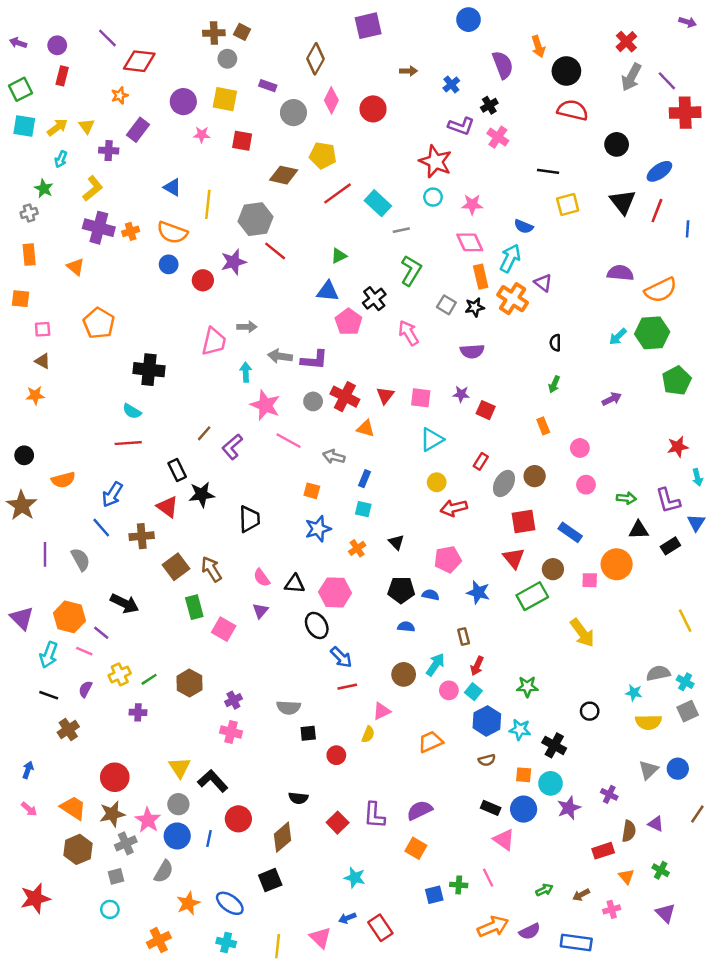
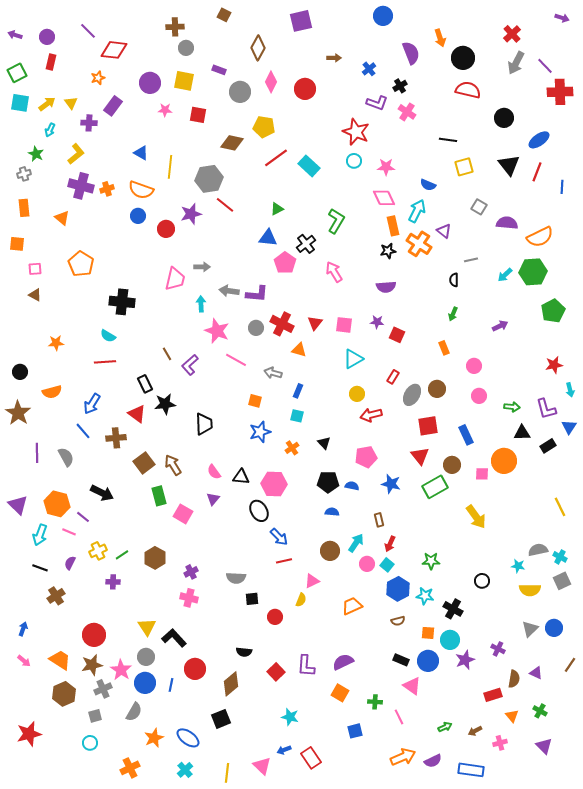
brown square: (242, 32) -> (224, 15), moved
gray line: (401, 230) -> (471, 260), moved
gray square: (446, 305) -> (479, 207), moved
orange star: (35, 395) -> (56, 343), moved
brown line: (204, 433) -> (167, 354), turned -72
blue rectangle: (570, 532) -> (466, 435), turned 30
green cross: (459, 885) -> (375, 702), moved
cyan cross: (226, 942) -> (185, 770), turned 35

